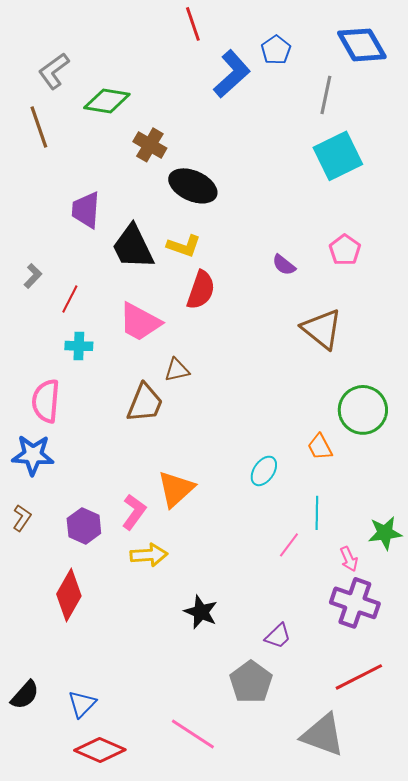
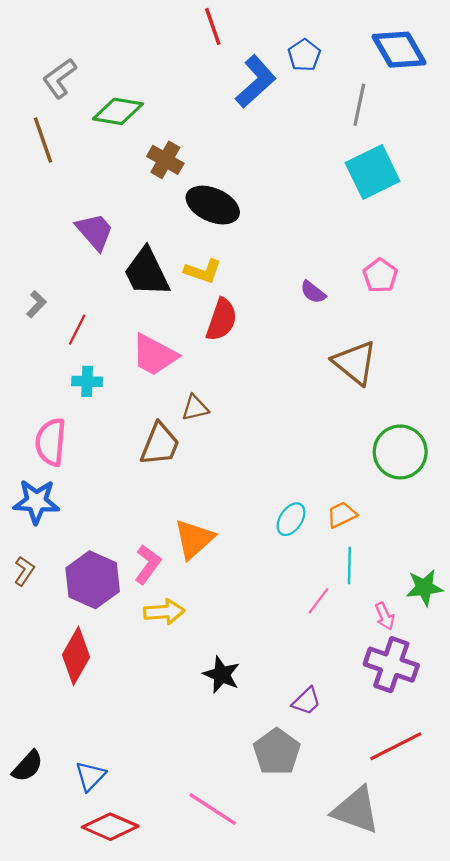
purple trapezoid: (86, 210) -> (95, 231), turned 135
orange trapezoid: (320, 447) -> (342, 515), moved, turned 92
purple hexagon: (84, 526) -> (93, 580), size x1.4

